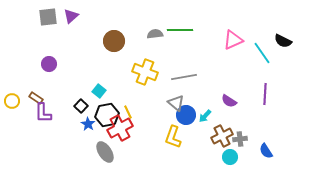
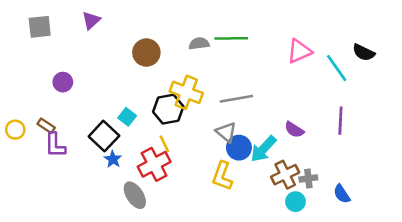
gray square: (48, 17) -> (40, 27), moved
black square: (81, 106) -> (104, 136), size x1.6
black hexagon: (107, 115) -> (168, 109), moved
cyan arrow: (205, 116) -> (263, 149), size x1.6

